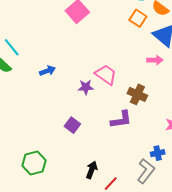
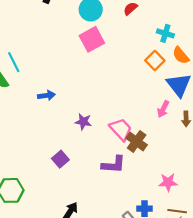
pink arrow: (155, 60) -> (163, 109), turned 105
pink trapezoid: (106, 75) -> (121, 129), moved

